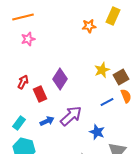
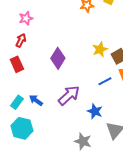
red arrow: (23, 82) -> (21, 40), moved
red rectangle: (40, 94) -> (17, 64), moved
blue arrow: (47, 121) -> (36, 100), moved, turned -120

